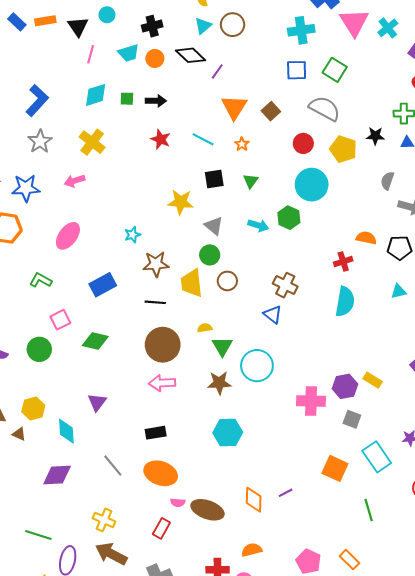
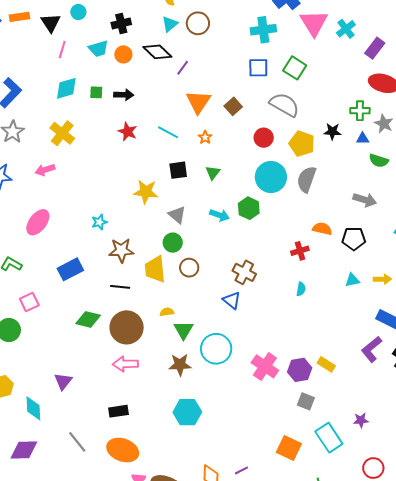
gray semicircle: (387, 181) -> (307, 179), moved, size x1.5
cyan semicircle: (345, 302) -> (301, 289), size x0.5
green diamond: (95, 341) -> (88, 319), moved
pink cross: (311, 401) -> (265, 366), moved, turned 32

